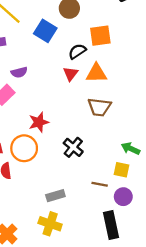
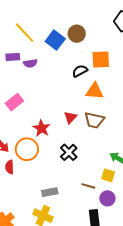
blue square: (45, 31) -> (55, 40), moved
purple semicircle: (19, 72) -> (30, 63), moved
red triangle: (71, 74) -> (70, 117), moved
red star: (39, 122) -> (42, 128), turned -30

